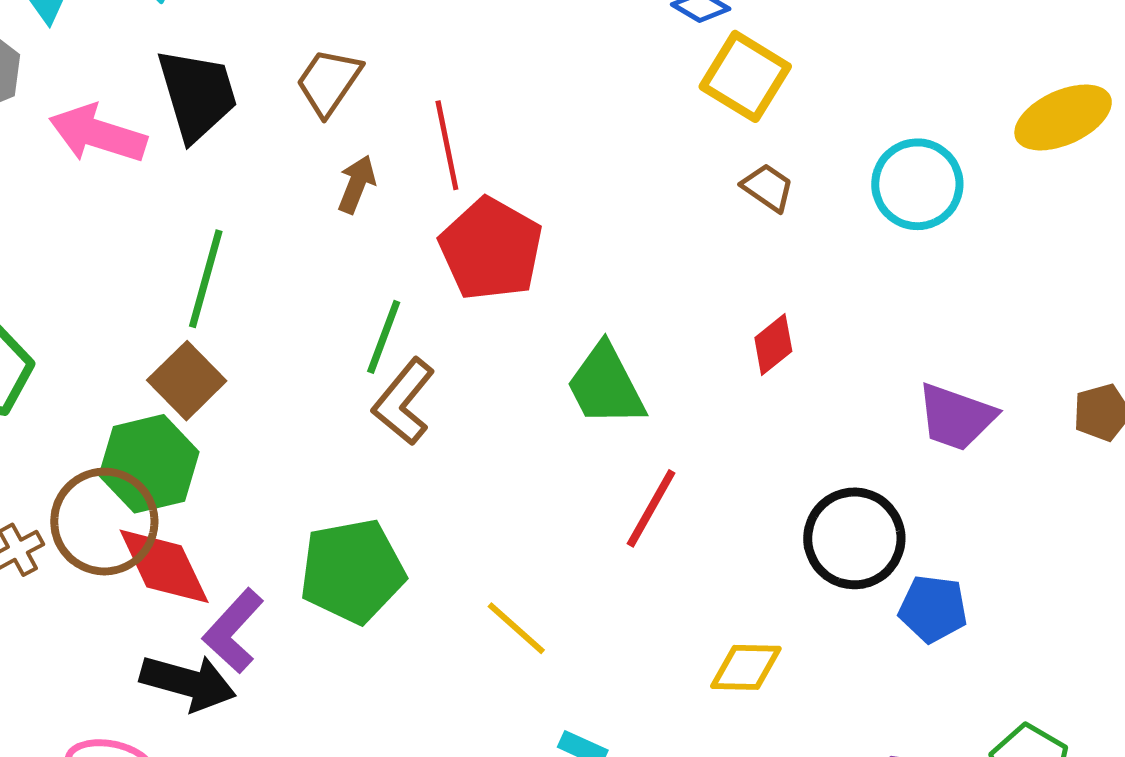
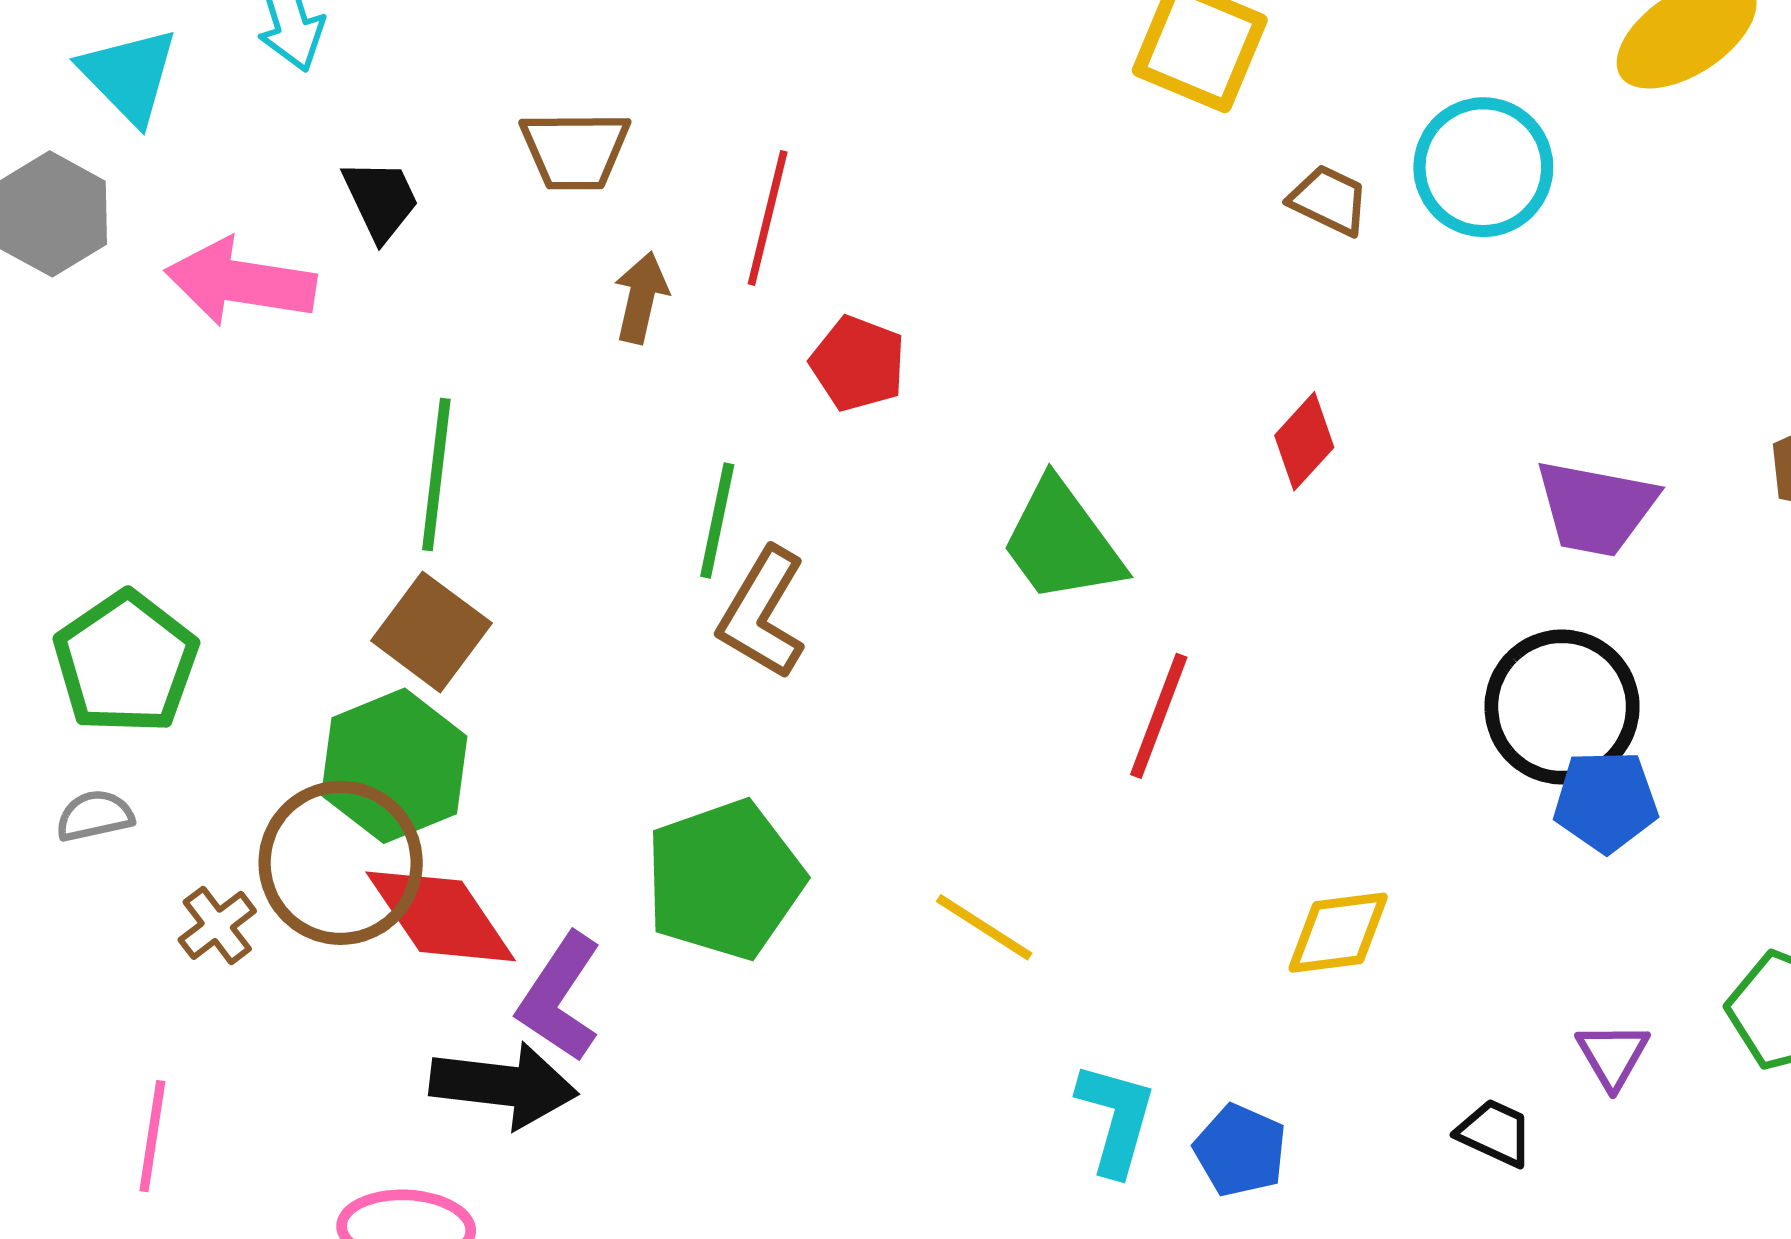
brown trapezoid: (329, 82) -> (575, 150), turned -116
black trapezoid: (197, 94) -> (381, 200), size x0.6
red line: (447, 145) -> (768, 218), turned 34
brown trapezoid: (768, 188) -> (1329, 200), moved
red pentagon: (491, 249) -> (858, 364), size x0.6
black circle: (854, 538) -> (1562, 707), moved

